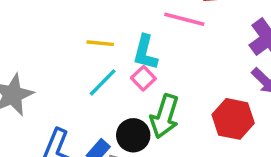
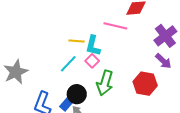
yellow line: (100, 43) -> (76, 41), moved
black circle: (133, 135) -> (77, 94), moved

